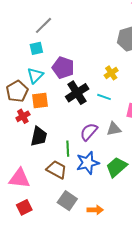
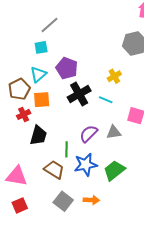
orange arrow: (95, 210) -> (91, 200), moved

